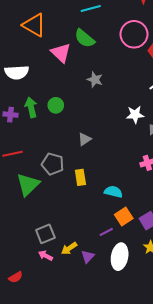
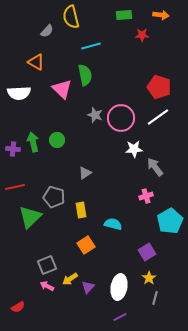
orange triangle: (34, 25) -> (36, 62), size x0.7
pink circle: (134, 34) -> (121, 118), moved
green semicircle: (85, 38) -> (85, 75), turned -140
white semicircle: (17, 72) -> (19, 93), moved
orange square: (124, 216) -> (86, 245), moved
purple line: (106, 232) -> (120, 317), moved

